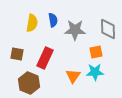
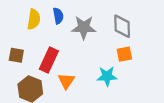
orange square: (96, 52) -> (124, 54), moved
orange triangle: (73, 76) -> (66, 81), moved

